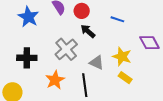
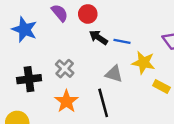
blue line: (117, 19) -> (122, 41), moved
gray cross: (66, 49) -> (65, 69), moved, size x0.7
yellow rectangle: (125, 78) -> (161, 87), moved

